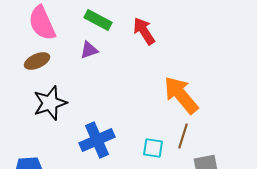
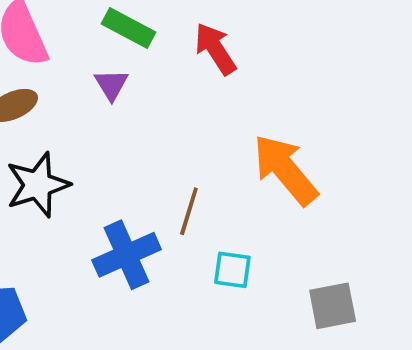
purple triangle: (89, 50) -> (111, 85), turned -42
brown line: (183, 136) -> (189, 211), moved

